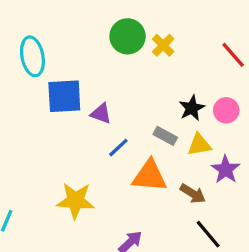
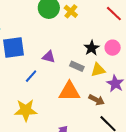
purple triangle: (101, 114) -> (49, 57), moved
blue line: (118, 148) -> (31, 76), moved

